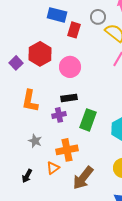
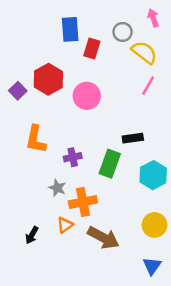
blue rectangle: (57, 15) -> (70, 29), turned 72
black rectangle: (69, 98) -> (133, 138), moved
gray star: (35, 141) -> (57, 188), moved
brown arrow: (83, 178) -> (103, 238), turned -100

